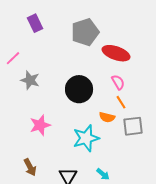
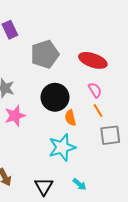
gray pentagon: (85, 32) -> (45, 54), moved
orange semicircle: (107, 117) -> (70, 118), moved, turned 63
pink star: (40, 125) -> (15, 116), moved

